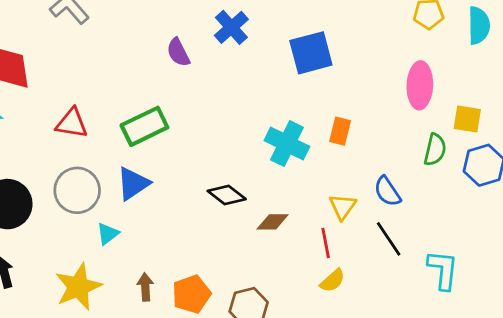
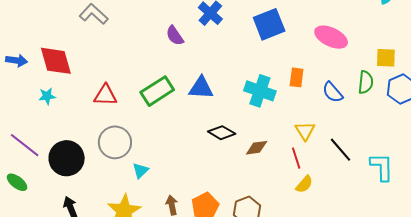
pink ellipse: (420, 85) -> (331, 37), moved, turned -60
blue triangle: (133, 184) -> (201, 88), moved, turned 44
blue semicircle: (387, 191) -> (333, 92), moved

